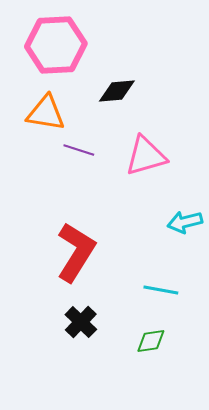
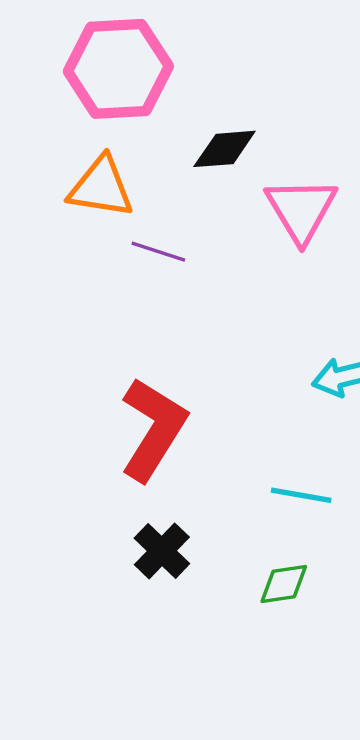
pink triangle: (146, 156) -> (301, 210), moved, turned -45

